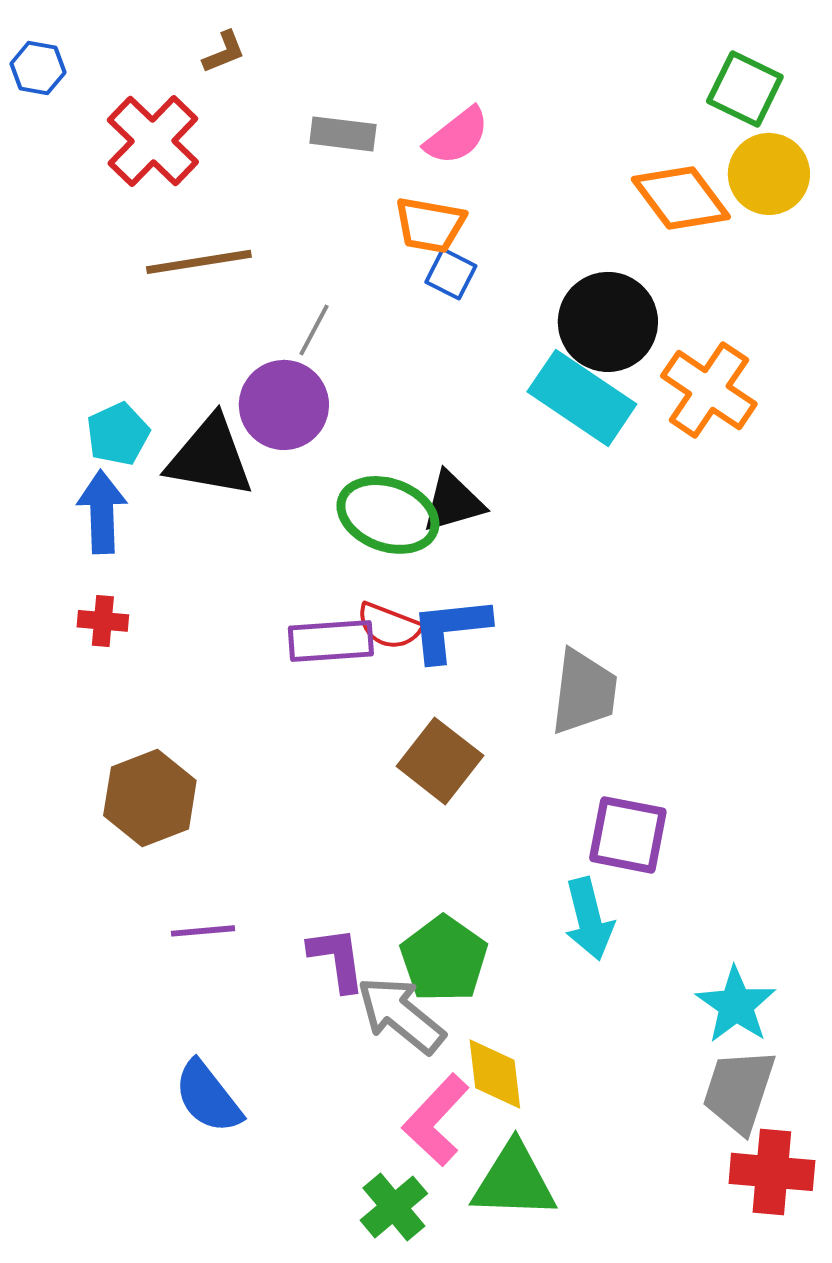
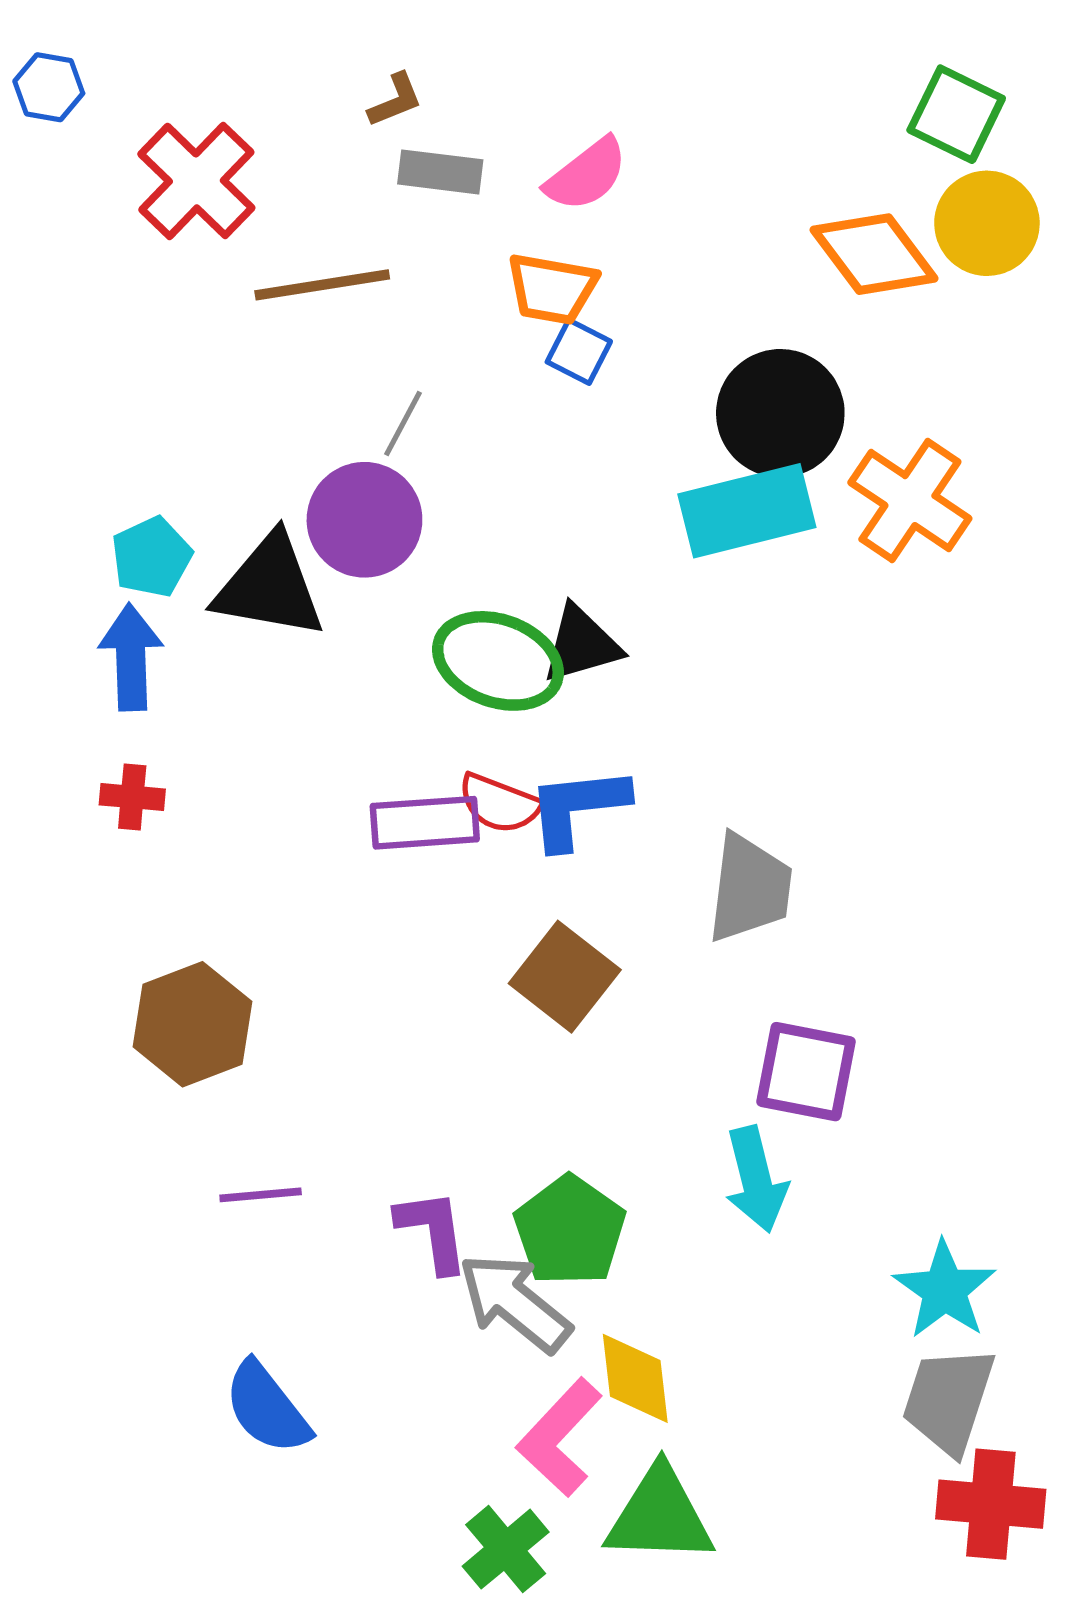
brown L-shape: (224, 52) -> (395, 100), moved
brown line: (199, 262) -> (322, 285), moved
cyan rectangle: (582, 398) -> (747, 511), turned -48

